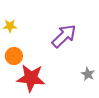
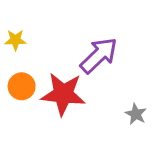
red star: (31, 78) -> (63, 94), moved

